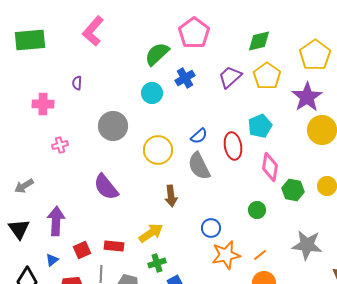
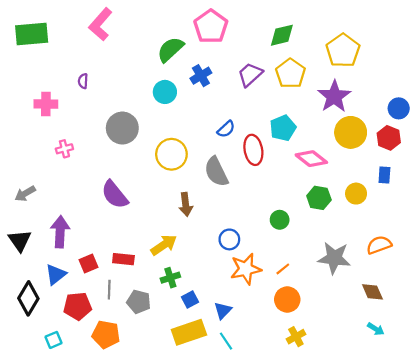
blue semicircle: (199, 136) -> (226, 129), moved
pink diamond: (270, 167) -> (311, 159), moved, turned -60
blue triangle: (52, 260) -> (56, 274), size x1.5

